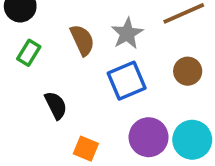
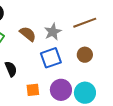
brown semicircle: (82, 40) -> (28, 34), turned -30
orange square: (86, 149) -> (33, 90), moved, turned -32

